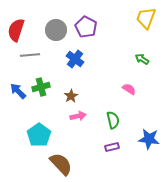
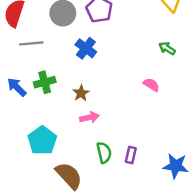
green semicircle: (113, 120) -> (104, 153), moved
blue star: (149, 139) -> (176, 166), moved
purple rectangle: (112, 147) -> (131, 155), turned -64

